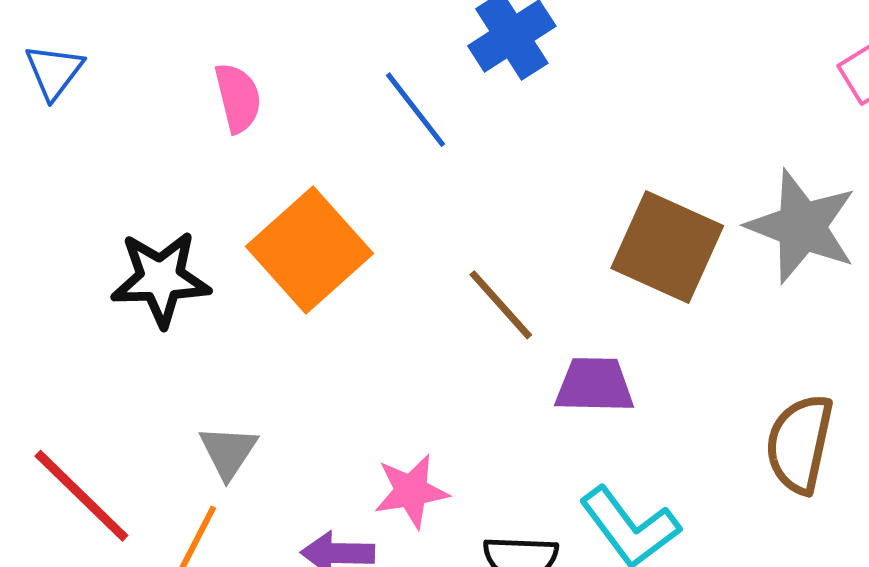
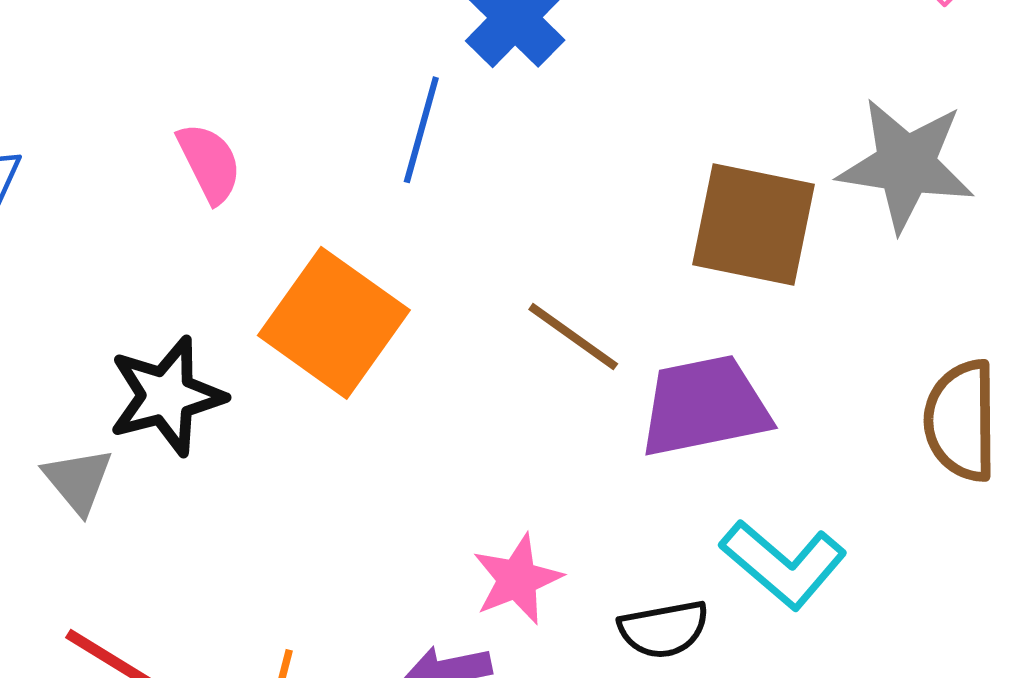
blue line: (416, 110) -> (421, 130), turned 66
purple trapezoid: (594, 385) -> (705, 406), size x1.4
gray triangle: (228, 452) -> (78, 480), moved

